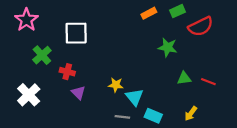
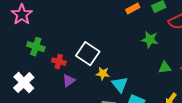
white square: (76, 33) -> (88, 54), moved, turned 35
green cross: (42, 55) -> (36, 47), turned -30
purple triangle: (78, 93) -> (69, 81), turned 40

